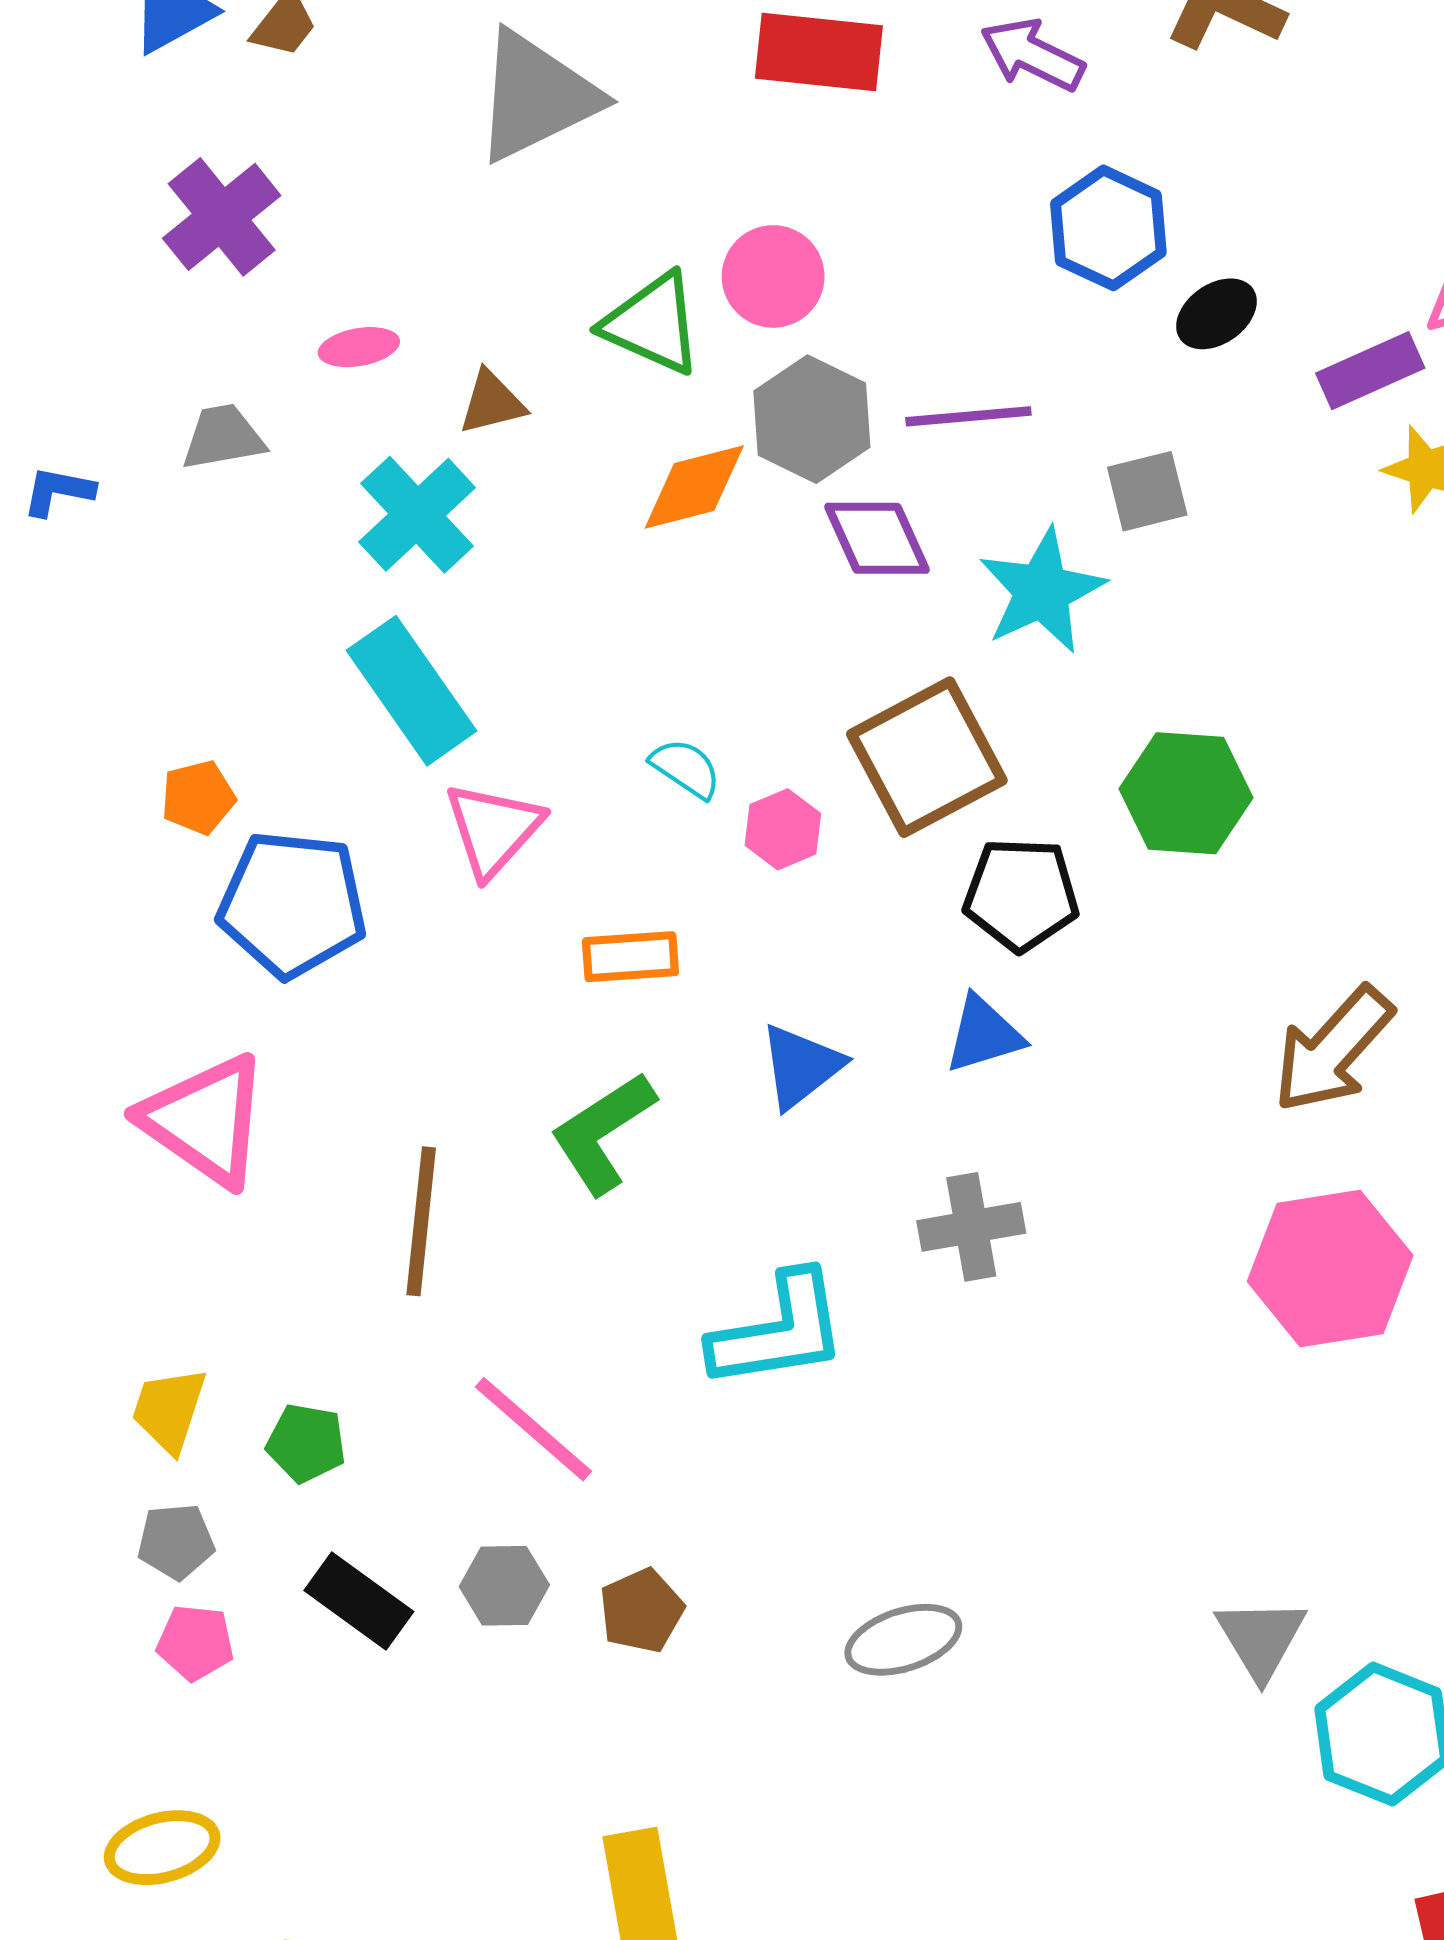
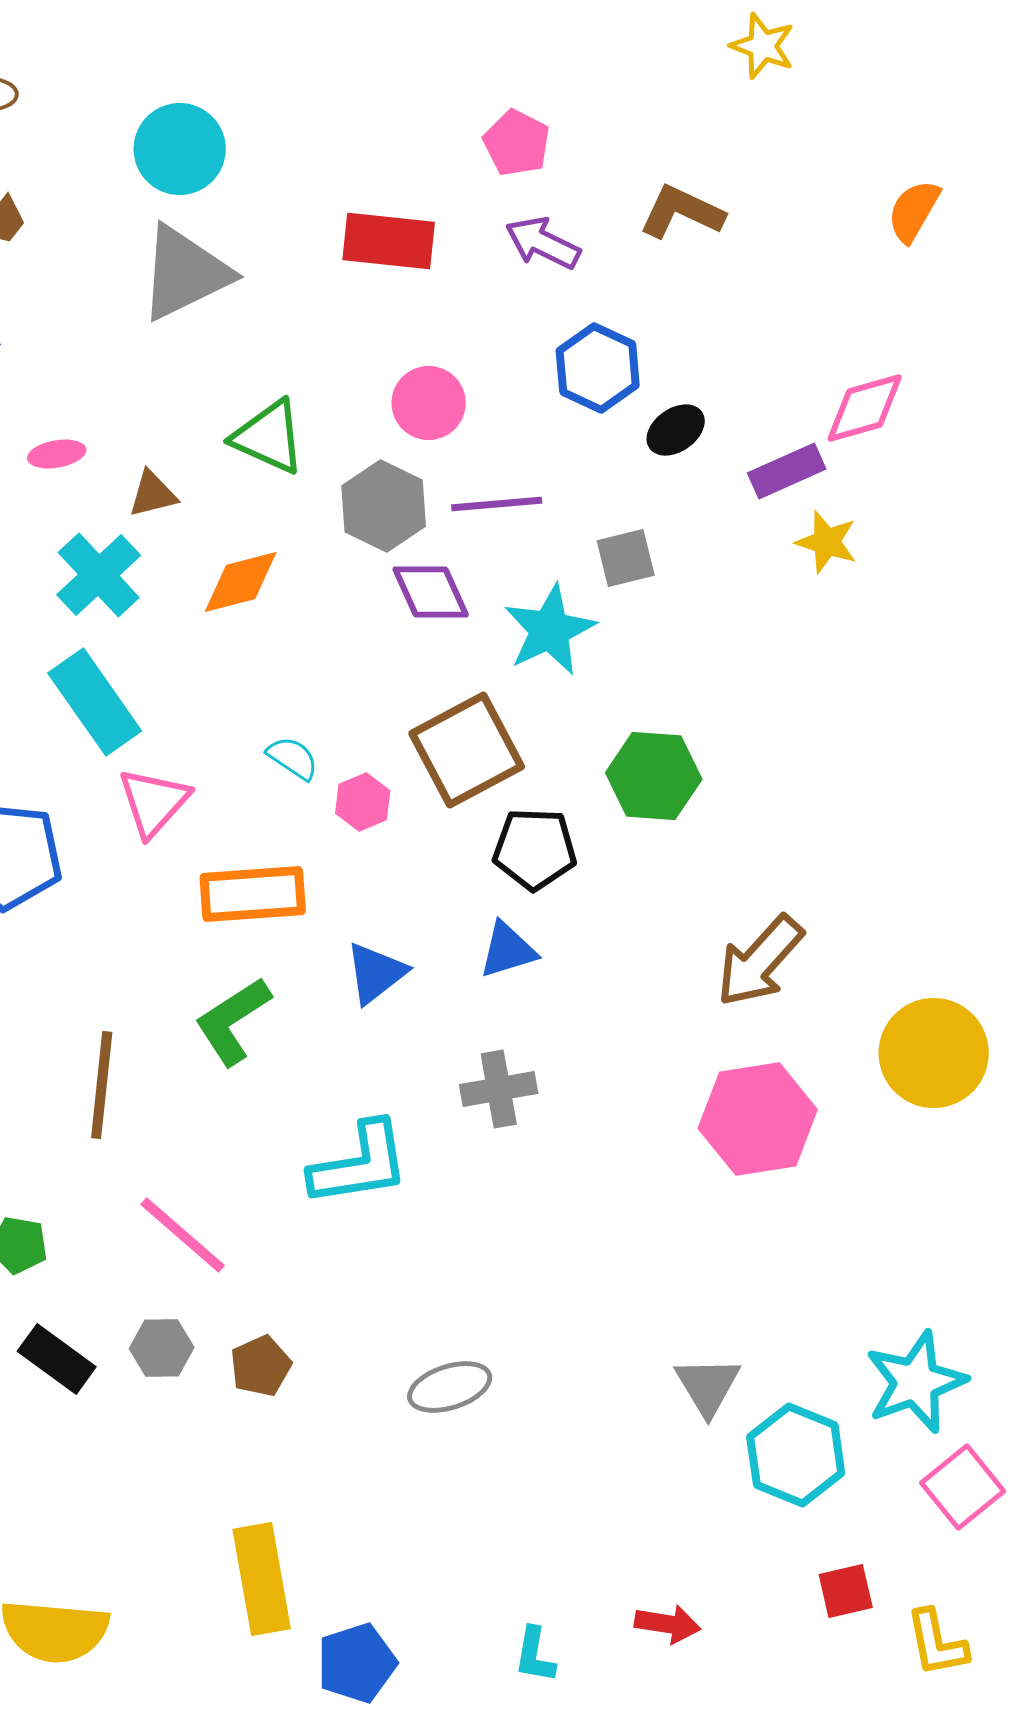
pink circle: (773, 276) -> (429, 403), moved
orange diamond: (694, 487) -> (241, 582), moved
orange rectangle: (630, 957) -> (253, 894), size x1.5

